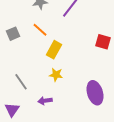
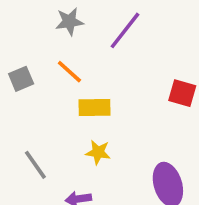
yellow rectangle: (54, 50) -> (95, 107), turned 60

